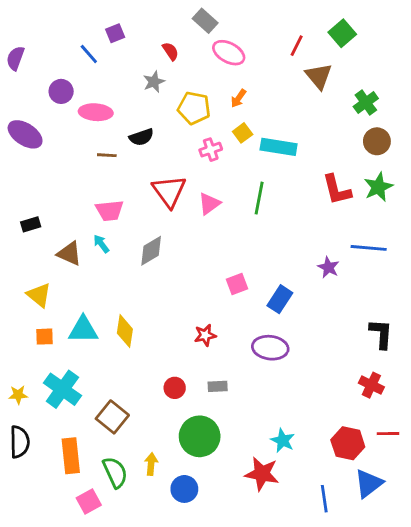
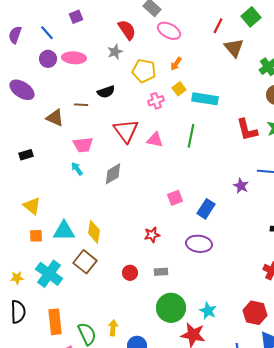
purple square: (115, 33) -> (76, 17), moved
red semicircle: (171, 51) -> (127, 30), size x1.5
blue line: (89, 54) -> (47, 33), moved
pink ellipse: (96, 112) -> (74, 58), moved
pink triangle: (209, 204) -> (155, 140), turned 48
brown triangle: (69, 253) -> (55, 118), moved
brown square: (112, 417) -> (85, 262), moved
green circle: (200, 436) -> (171, 308), moved

